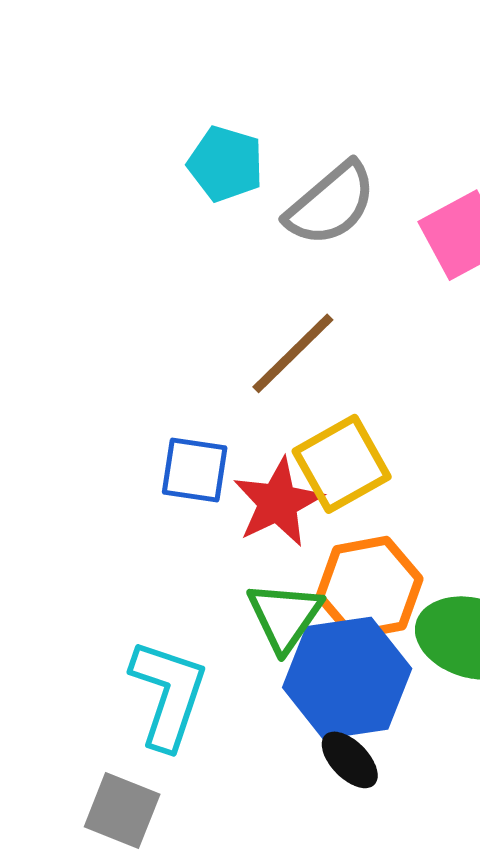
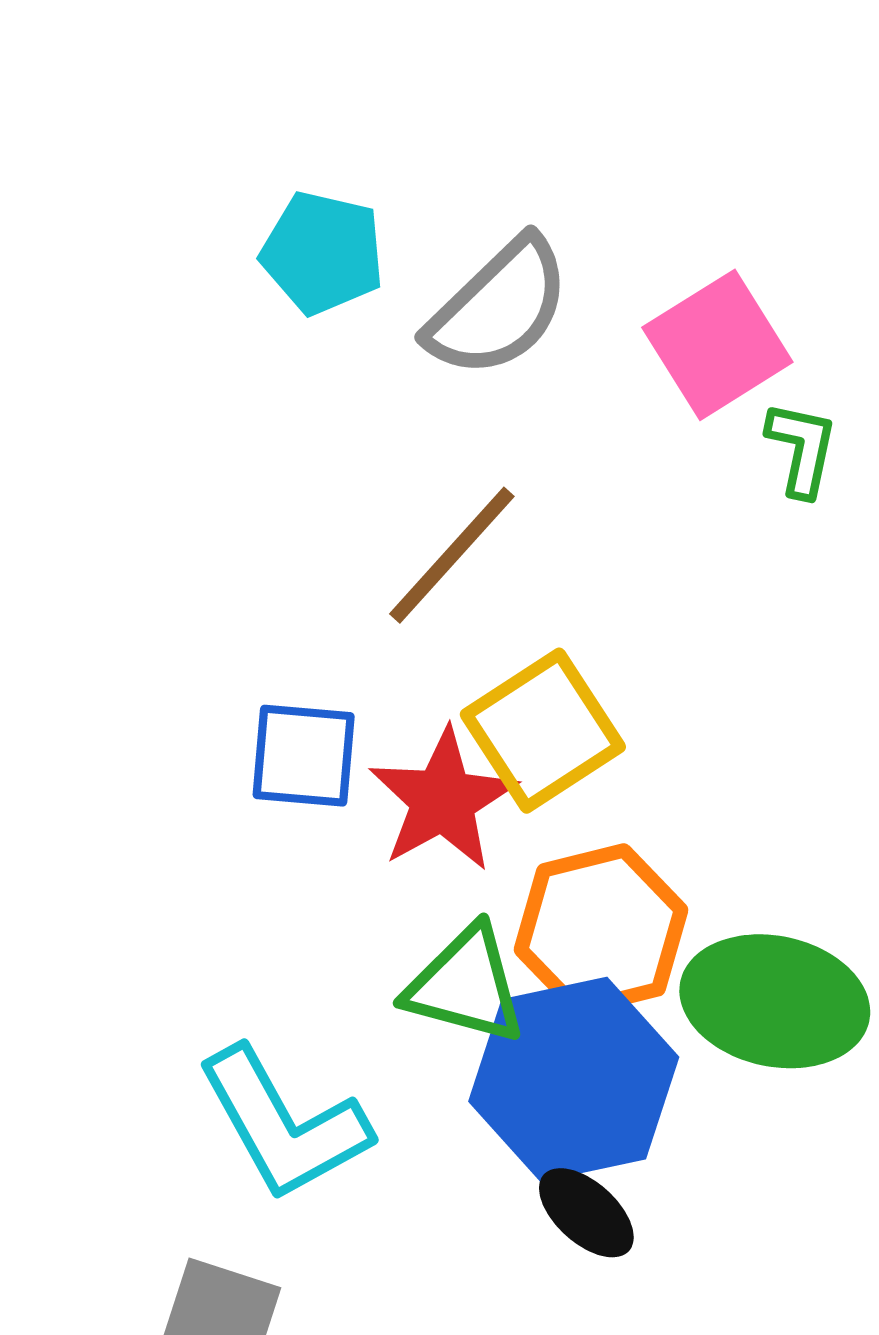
green triangle: (285, 616) -> (466, 985), turned -46
cyan L-shape: (168, 694) -> (284, 1124), turned 136

